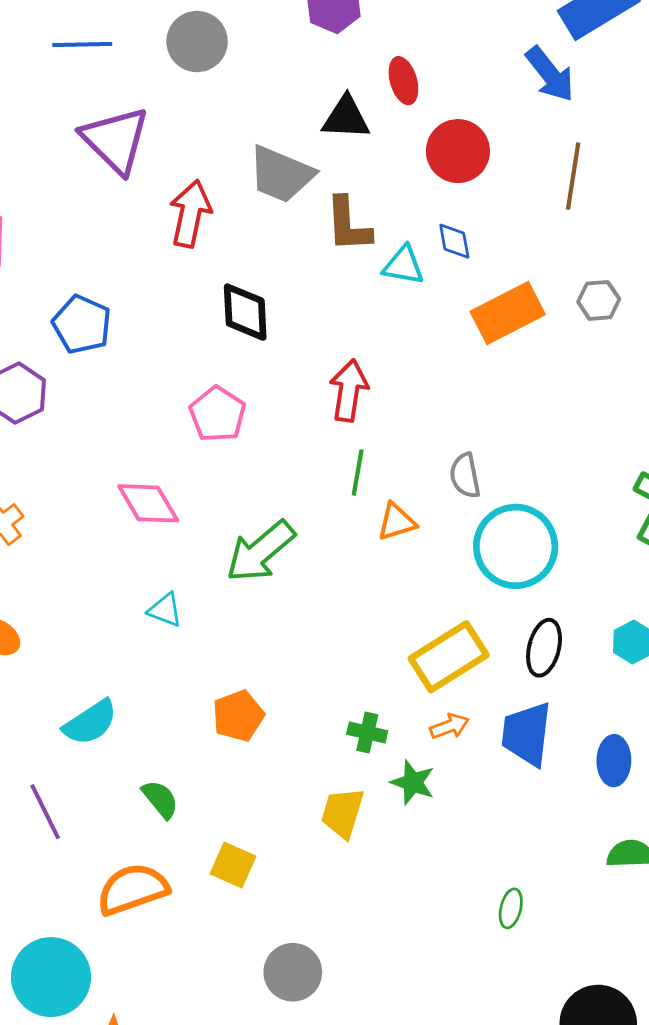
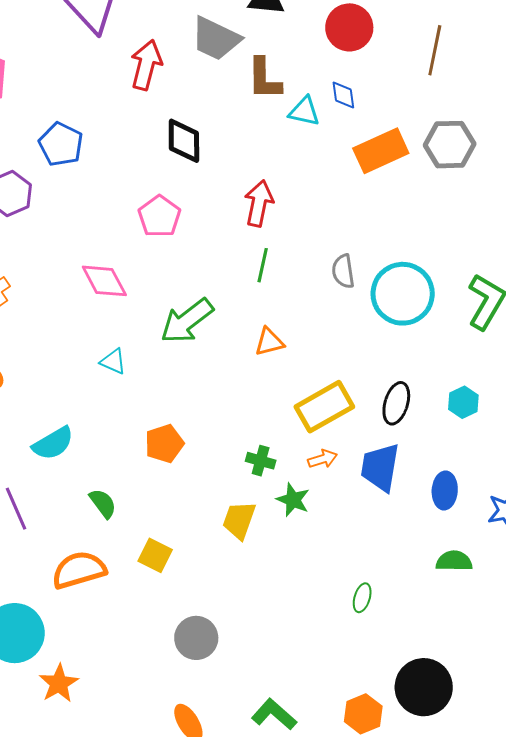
gray hexagon: (599, 300) -> (450, 145), size x1.6
orange triangle: (396, 522) -> (269, 342), moved
cyan circle: (516, 546) -> (403, 294), moved

